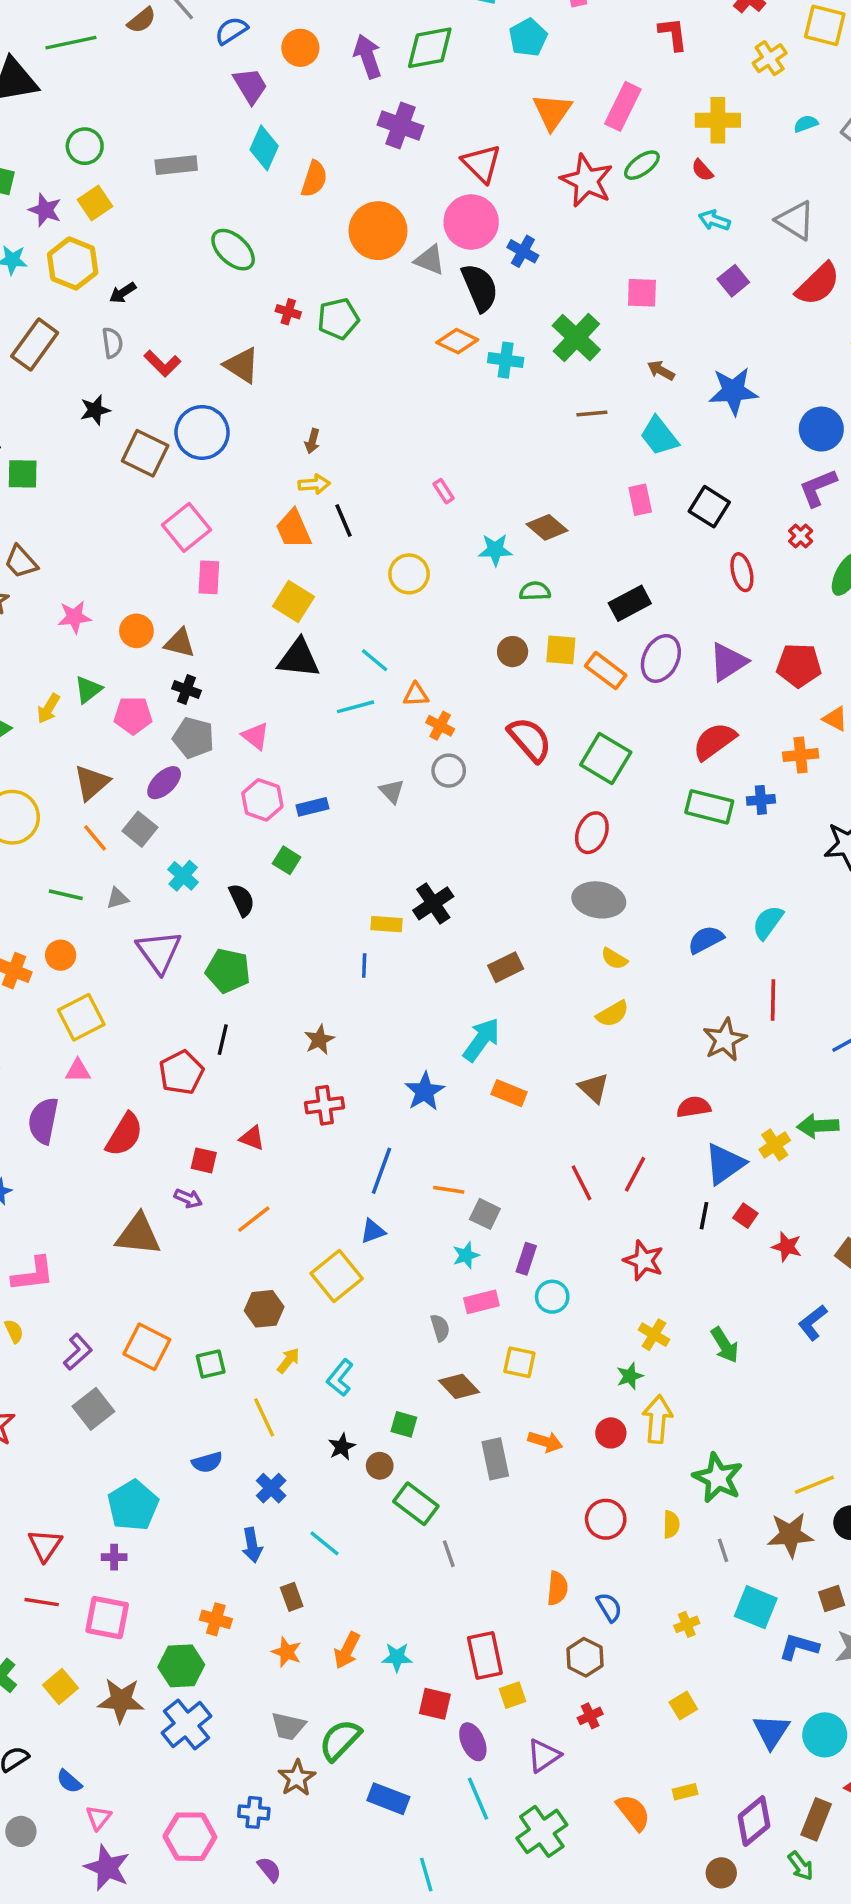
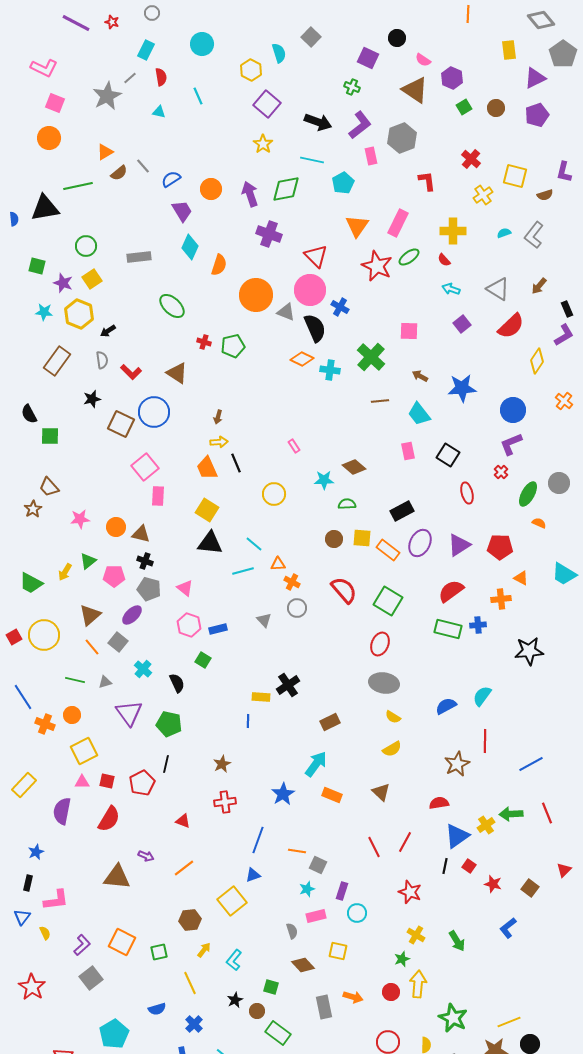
red square: (204, 1160) -> (107, 781), moved

